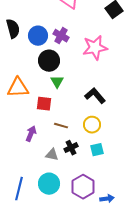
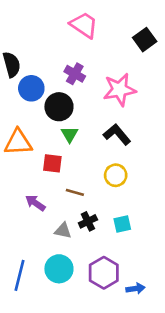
blue circle: (38, 36) -> (31, 88), moved
black L-shape: (95, 96) -> (117, 134), moved
yellow circle: (92, 125) -> (116, 175), moved
purple arrow: (31, 134) -> (35, 203), turned -77

